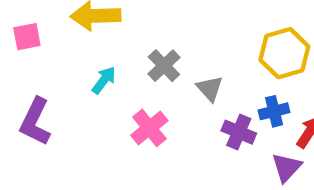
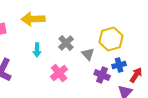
yellow hexagon: (284, 53) -> (111, 39), moved
cyan arrow: (104, 80) -> (37, 50), turned 144

